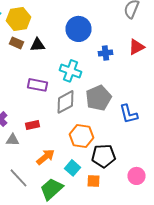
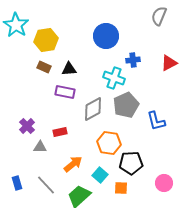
yellow hexagon: (18, 19) -> (46, 40), moved
brown rectangle: (16, 43) -> (44, 67), moved
black triangle: (38, 45) -> (69, 69), moved
red triangle: (136, 47) -> (169, 63), moved
cyan cross: (70, 71) -> (114, 78), moved

